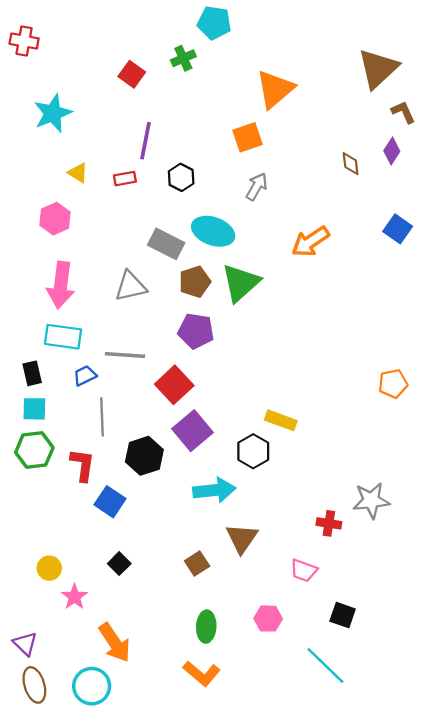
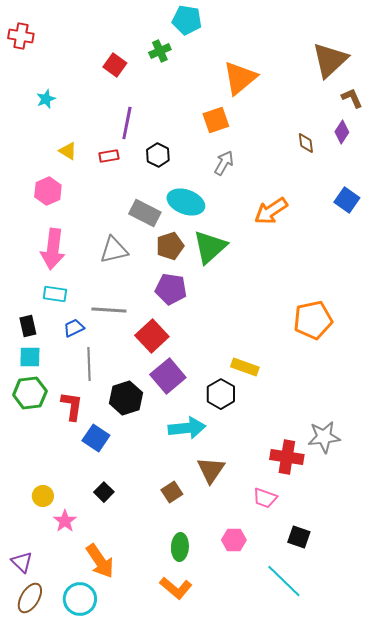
cyan star: (53, 113) -> (46, 99), size x0.6
cyan rectangle: (63, 337) -> (55, 294), size x0.7
orange pentagon: (393, 384) -> (313, 320), moved, size x1.5
red cross: (329, 523) -> (287, 457), size x1.5
brown ellipse: (34, 685) -> (30, 598), turned 48

